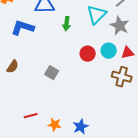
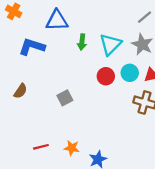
cyan triangle: (97, 15) -> (110, 44), moved
gray square: (52, 73) -> (65, 98), turned 32
orange star: (55, 125) -> (72, 148), moved

